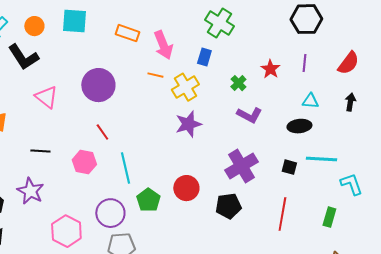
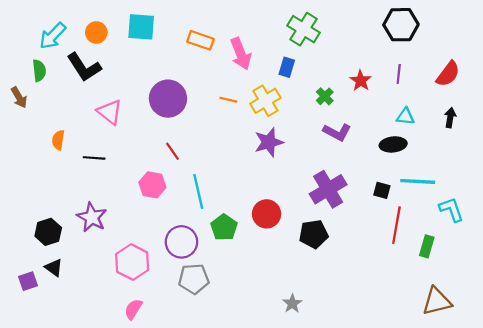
orange line: (155, 75) -> (228, 100), moved
black line: (40, 151) -> (94, 158), moved
red line: (282, 214) -> (396, 225), moved

